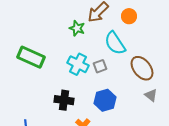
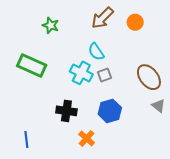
green star: (77, 28) -> (51, 25), moved
cyan semicircle: (115, 43) -> (96, 52), moved, size x0.7

